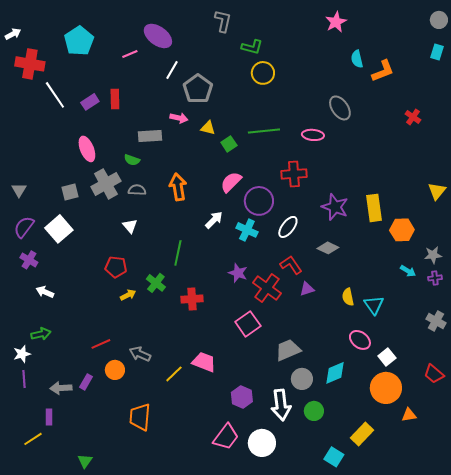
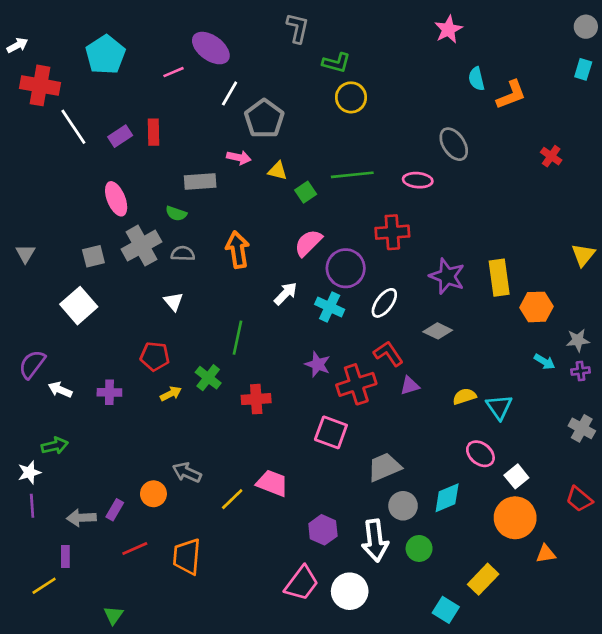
purple semicircle: (24, 227) -> (32, 364), moved
purple cross: (29, 260) -> (109, 392), moved, turned -30
red cross: (267, 288) -> (356, 384), turned 36
yellow semicircle: (348, 297) -> (464, 396), turned 84
pink square: (248, 324) -> (331, 432), turned -35
red line: (101, 344) -> (135, 548), moved

